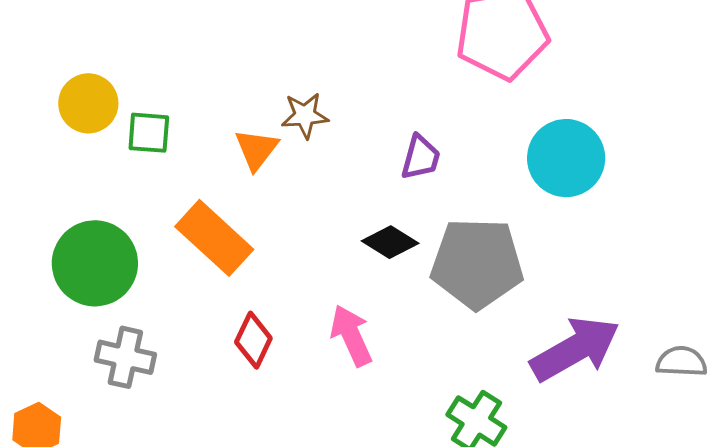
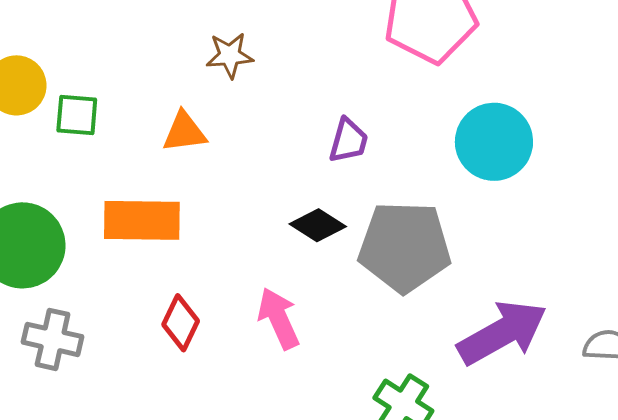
brown star: (305, 115) -> (230, 55), moved
orange triangle: (256, 149) -> (184, 132), turned 45
orange rectangle: (214, 238) -> (142, 220), turned -42

